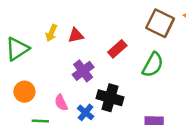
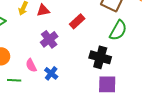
green semicircle: (153, 65) -> (118, 30), moved
black cross: (110, 98) -> (100, 57), moved

